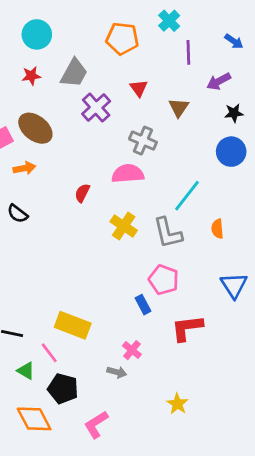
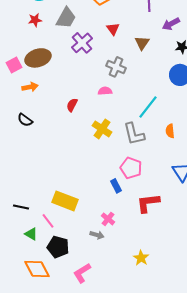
brown ellipse: (35, 128) -> (38, 58), turned -55
pink semicircle: (128, 174) -> (105, 91), size x0.6

